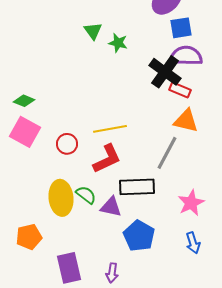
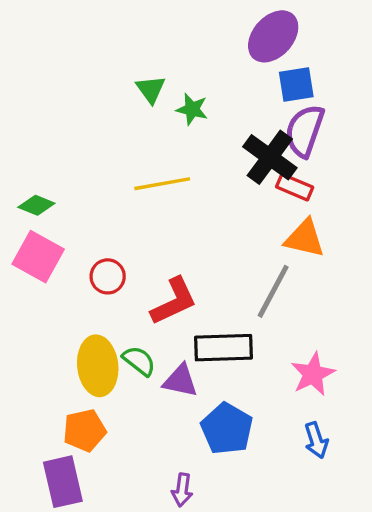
purple semicircle: (186, 56) -> (305, 131), turned -72
yellow line: (110, 129) -> (162, 184), moved
orange pentagon: (29, 237) -> (84, 430), moved
purple rectangle: (69, 268) -> (63, 482), moved

